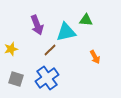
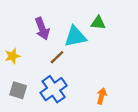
orange arrow: (95, 57) -> (102, 96), moved, turned -136

